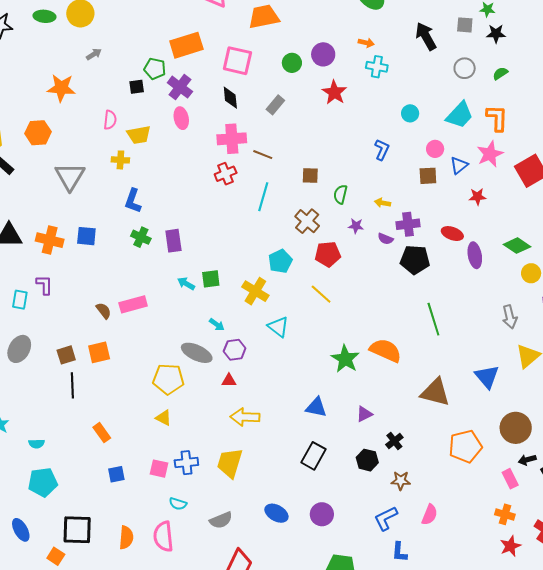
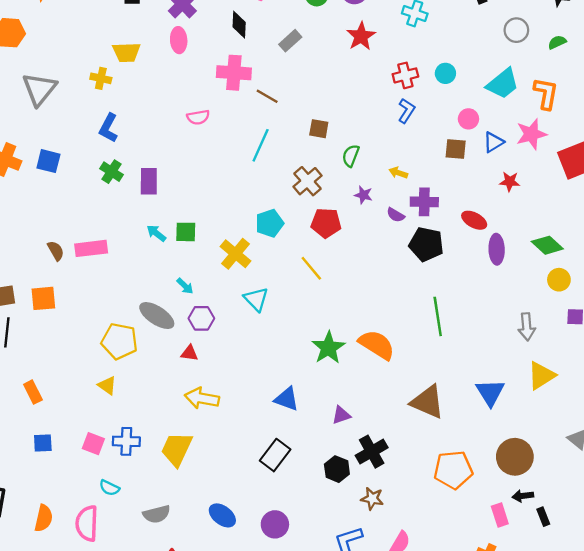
pink semicircle: (110, 120) -> (198, 117), moved, turned 66
red cross: (226, 174) -> (405, 75), moved
black cross: (394, 441) -> (372, 452), size x1.5

